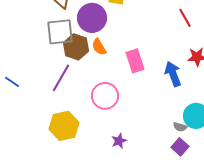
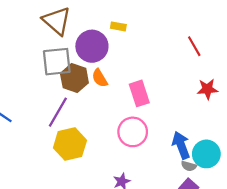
blue arrow: (173, 74) -> (181, 145), moved
pink circle: (105, 96) -> (133, 132), moved
yellow hexagon: (64, 126) -> (70, 144), moved

